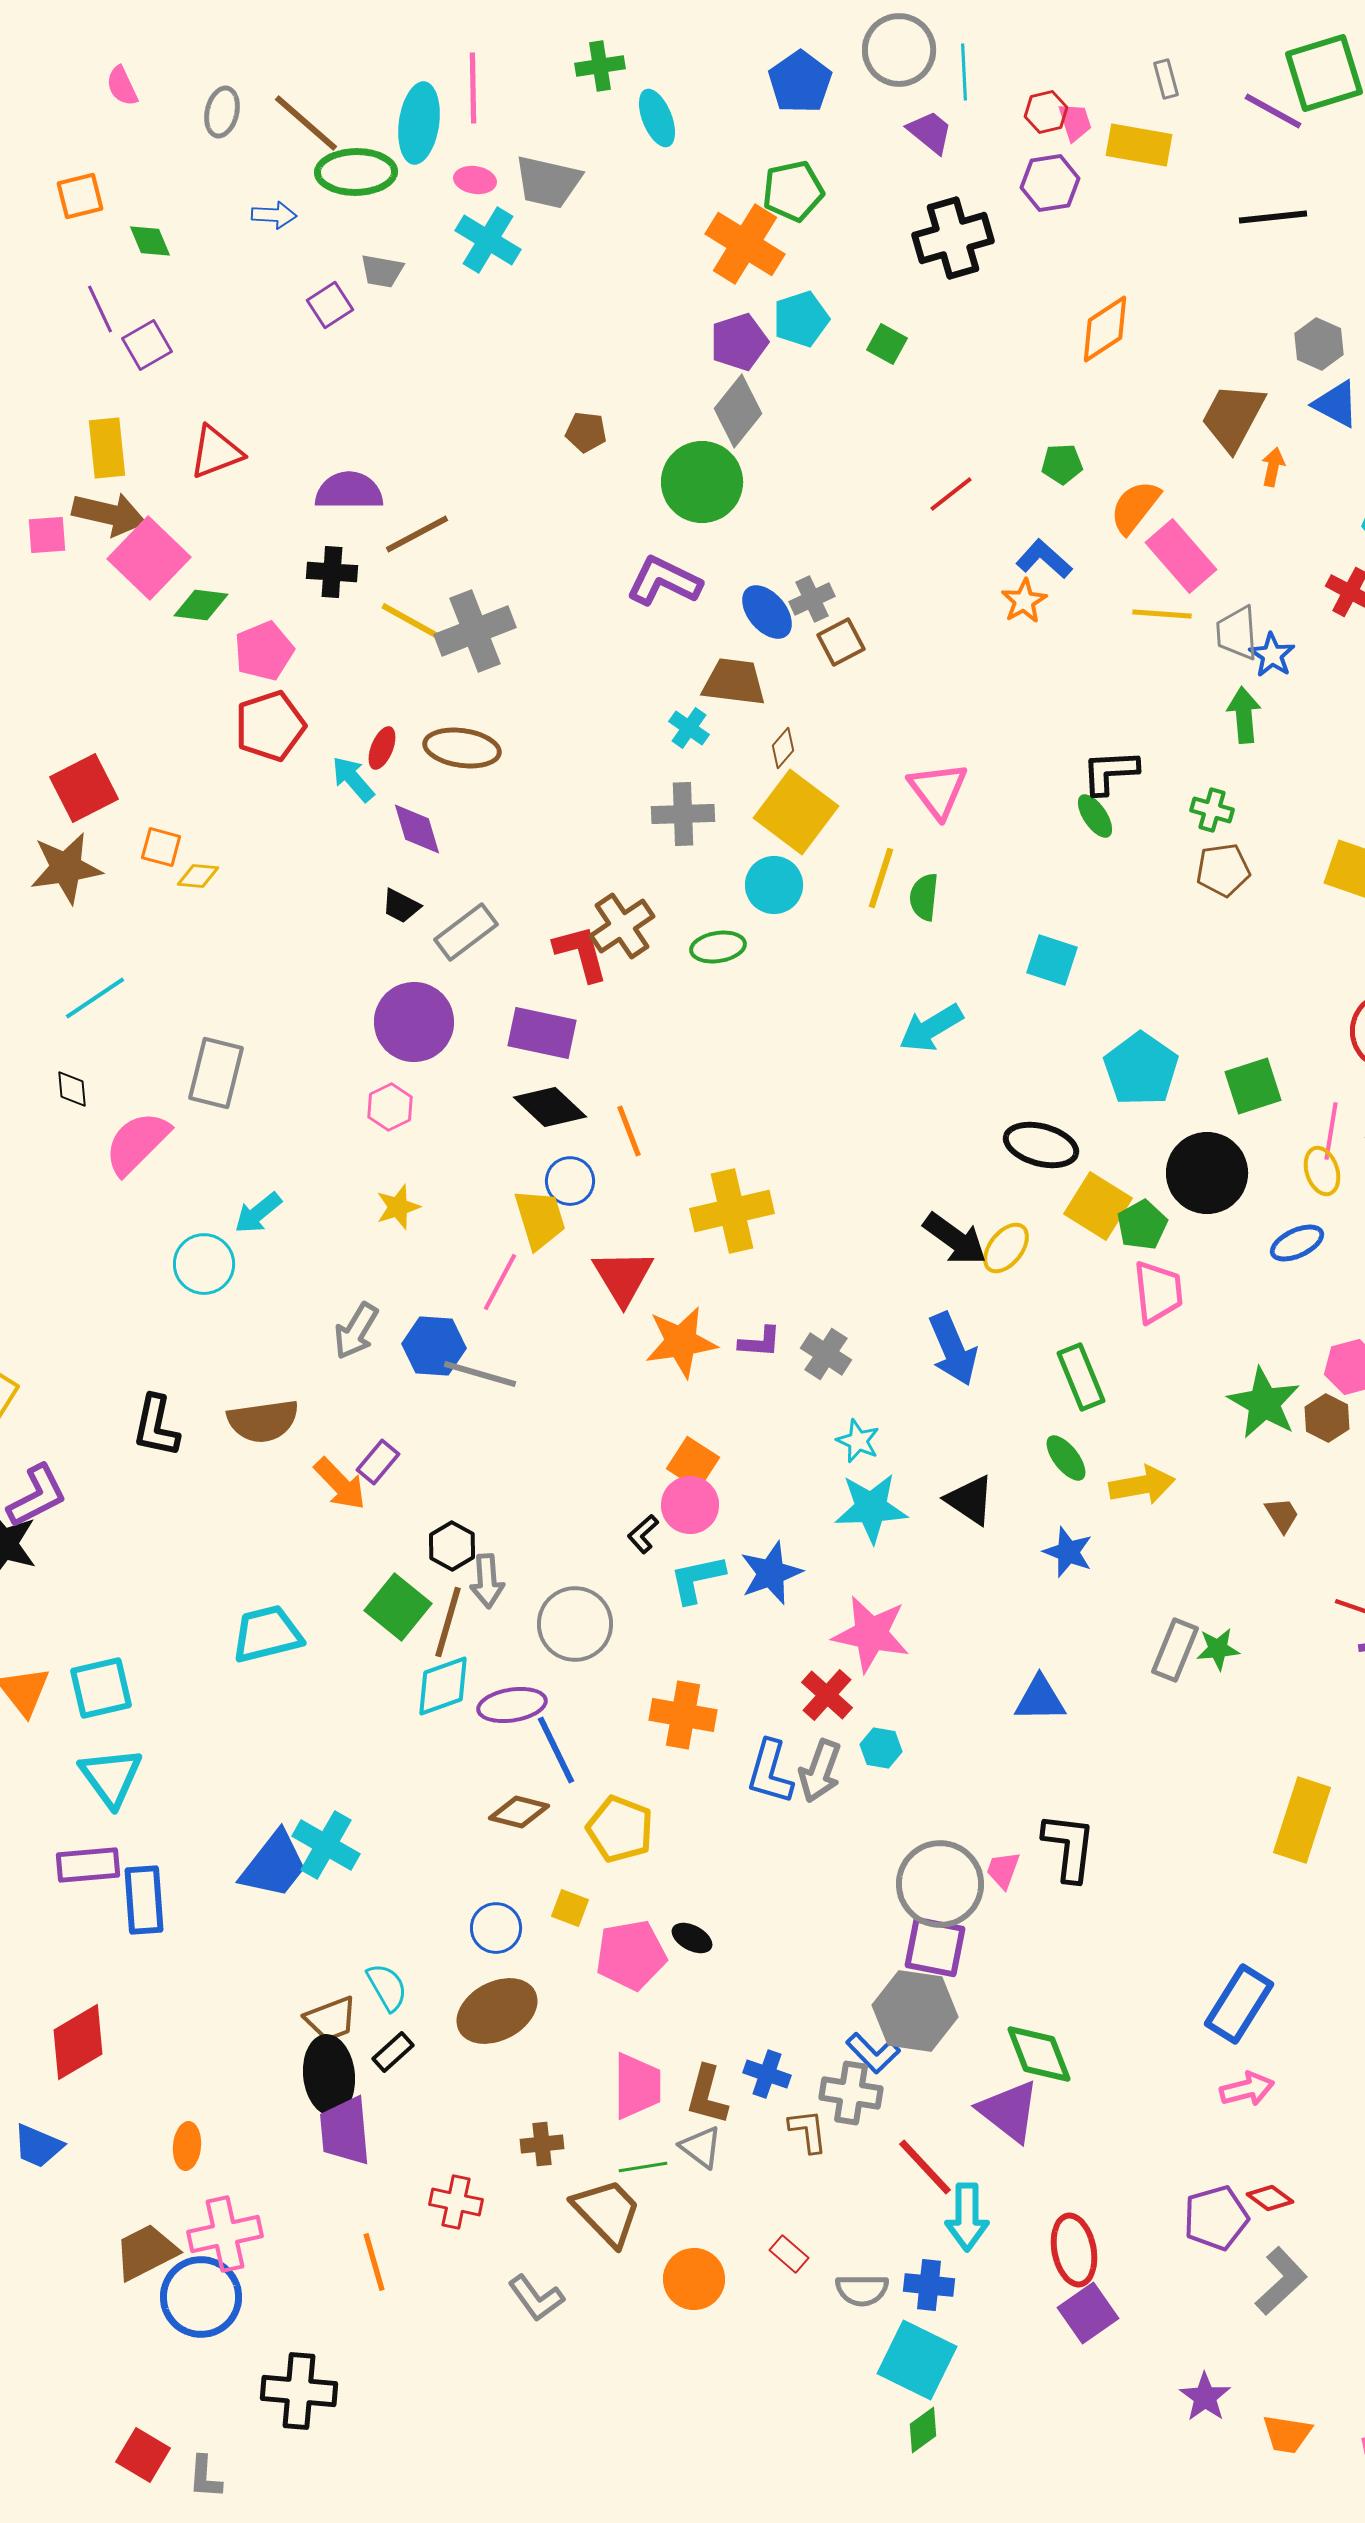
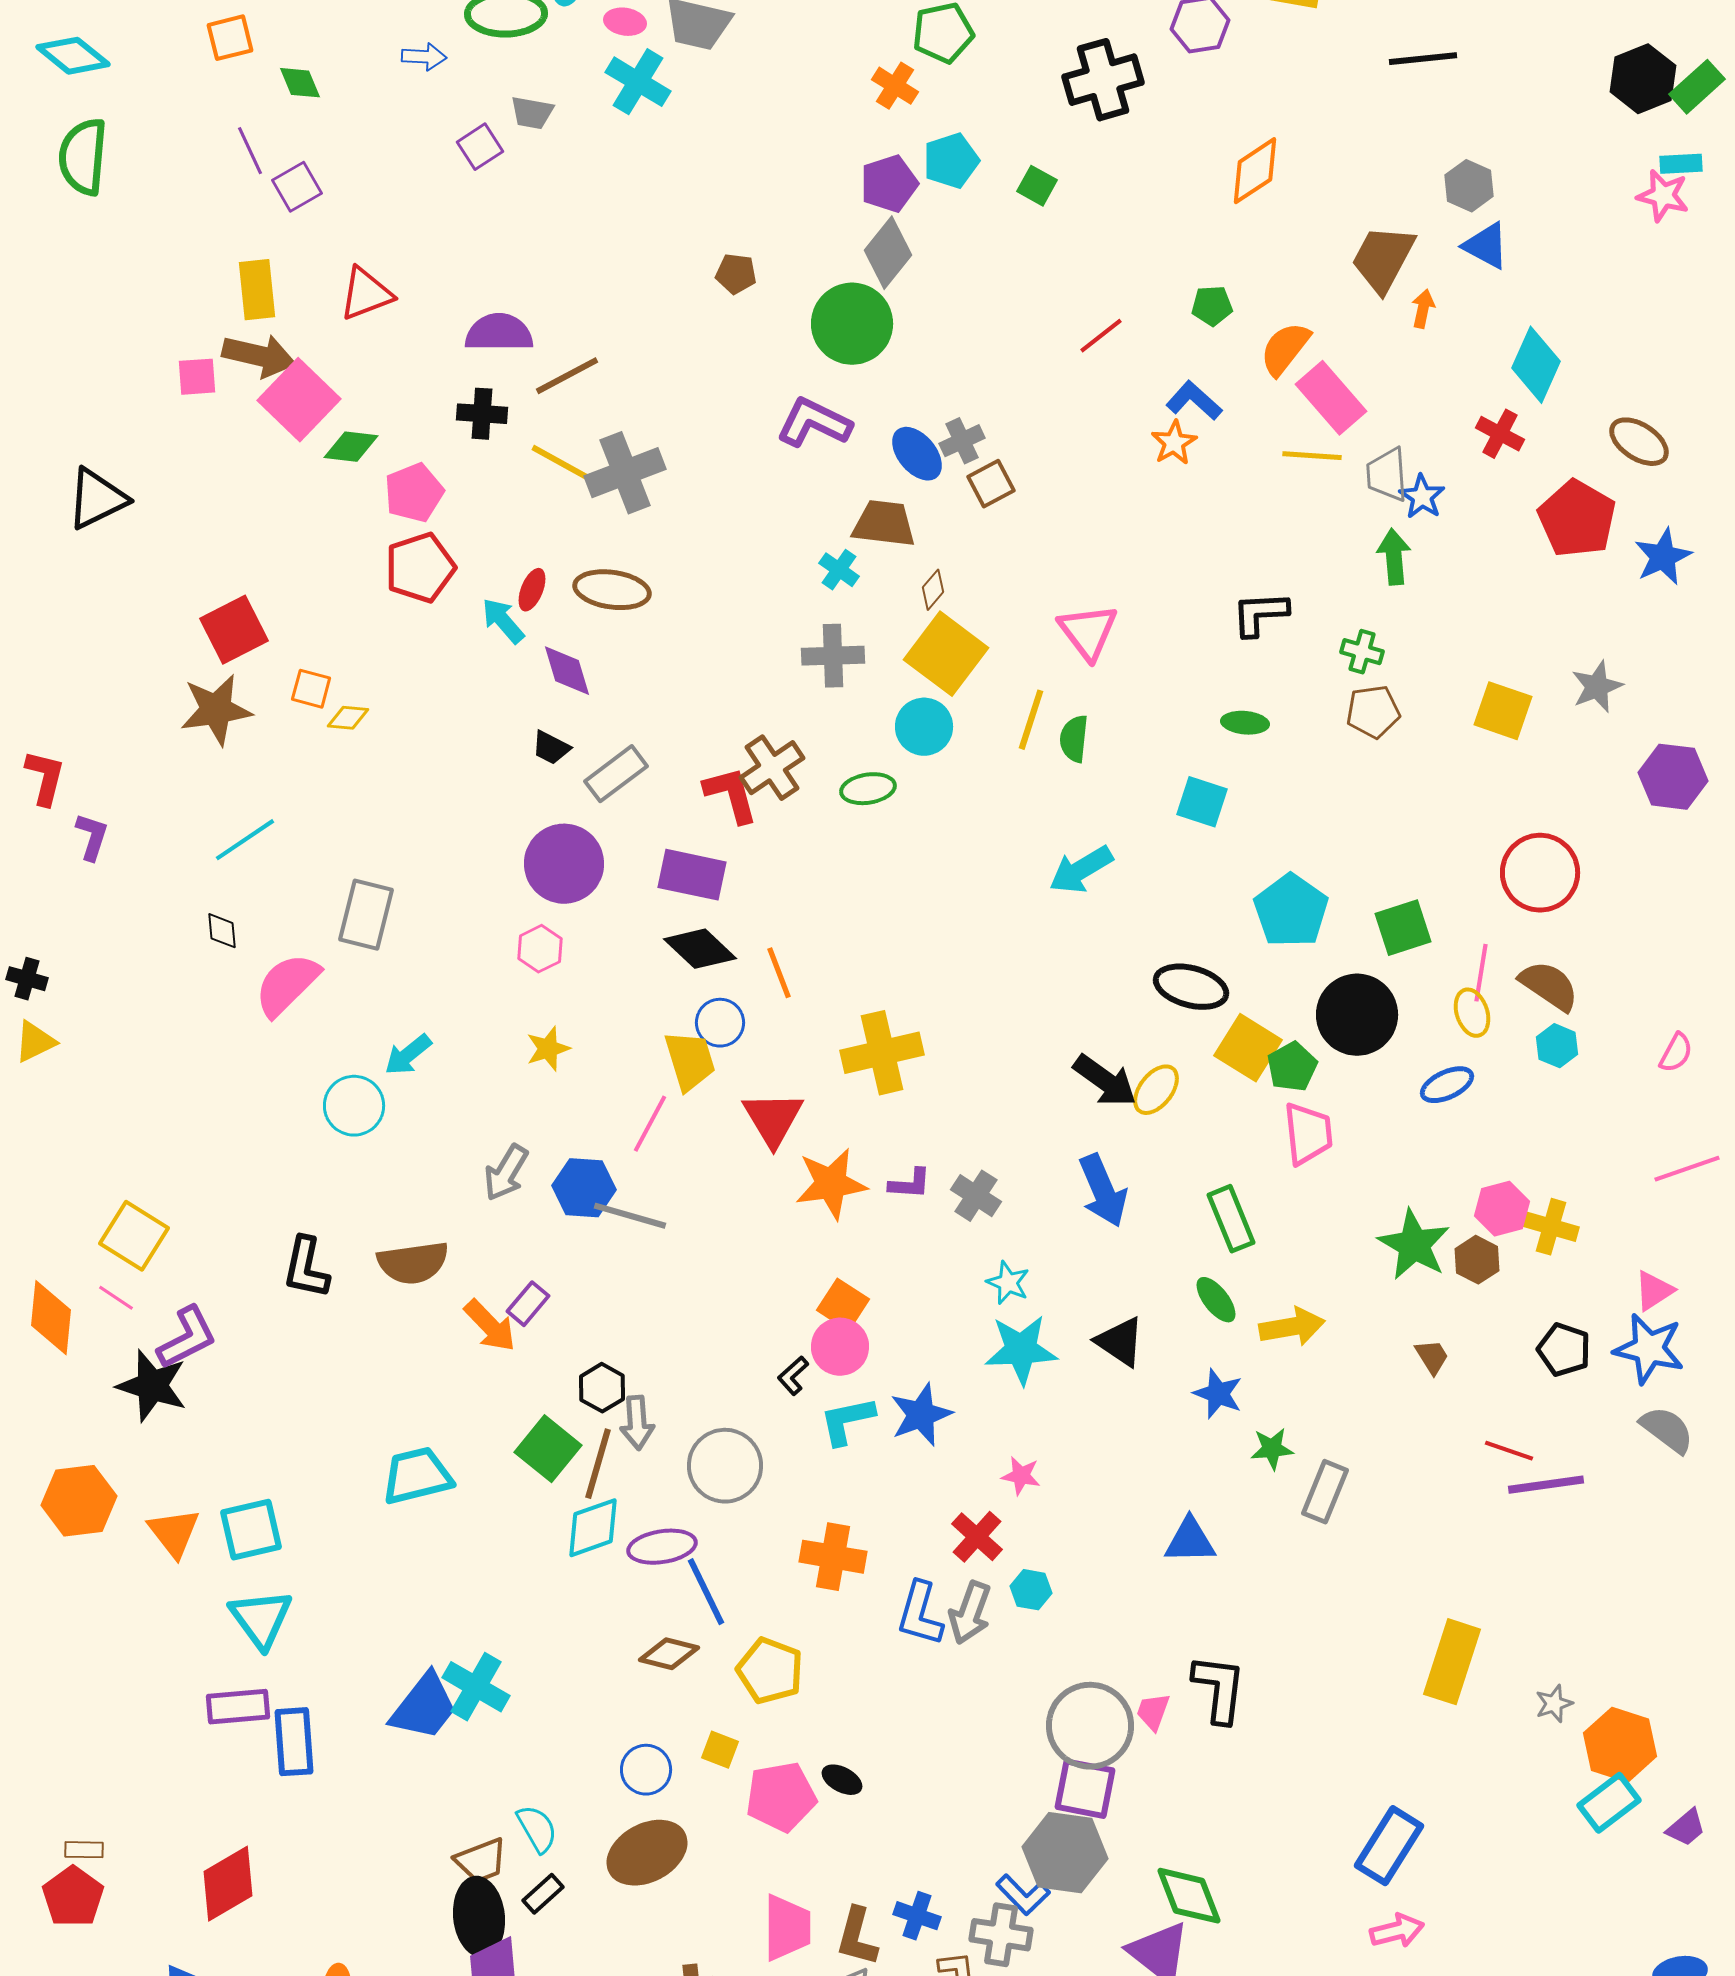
orange cross: (745, 244) -> (895, 86), size x0.6
green ellipse: (1095, 816) -> (1245, 723), moved, turned -51
pink star: (871, 1634) -> (1021, 1476), size x0.5
green star: (1218, 1649) -> (1272, 1449), moved

